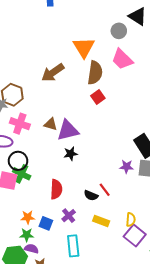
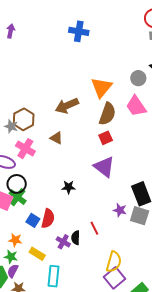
brown triangle: (51, 124) -> (56, 138), moved
purple triangle: (68, 130) -> (104, 167), moved, turned 40
black semicircle: (91, 195) -> (76, 238), moved, turned 56
purple cross: (69, 216) -> (63, 242), moved, turned -32
yellow semicircle: (131, 220) -> (114, 262), size x1.5
yellow rectangle: (101, 221) -> (37, 254), moved
blue square: (46, 223) -> (33, 220), moved
purple semicircle: (31, 249) -> (13, 271), turned -88

